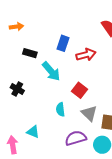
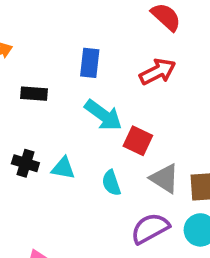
red arrow: (86, 55) -> (158, 72), moved
cyan arrow: (51, 71) -> (103, 115), moved
cyan triangle: (33, 132) -> (63, 168), moved

